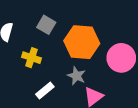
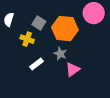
gray square: (46, 25) -> (39, 23), moved
pink circle: (121, 58) -> (94, 13), moved

